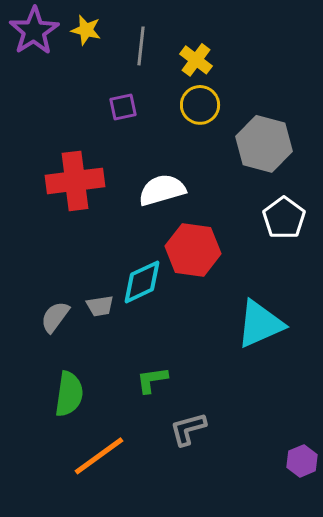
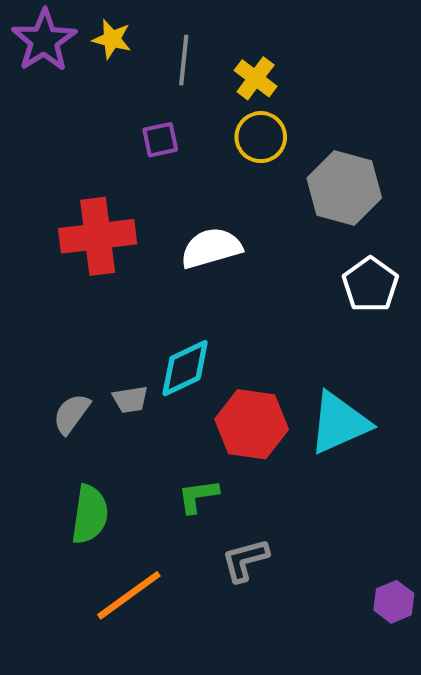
red hexagon: (193, 250) -> (252, 424), moved

